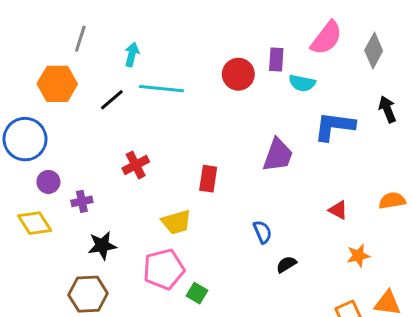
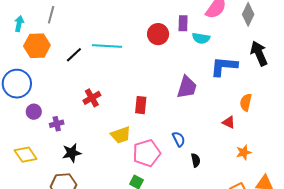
cyan arrow: (132, 54) -> (19, 24), moved
black arrow: (387, 109) -> (259, 53), size x1.4
orange semicircle: (392, 201) -> (246, 102), moved, turned -66
yellow diamond: (35, 223) -> (26, 155), moved
black semicircle: (286, 264) -> (196, 160), turned 112
pink pentagon: (164, 269) -> (147, 153), moved

